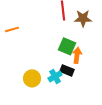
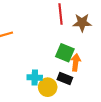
cyan cross: (55, 76) -> (35, 77), moved, turned 32
yellow circle: (32, 78) -> (48, 87), moved

